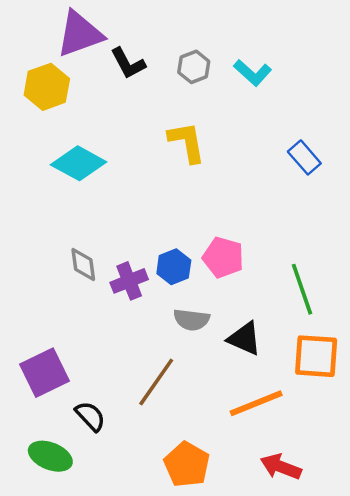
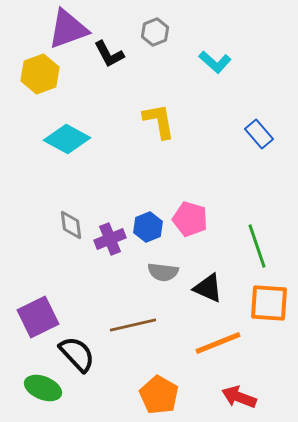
gray hexagon: (194, 67) -> (155, 32), moved
brown line: (156, 382) -> (133, 325), turned 42
black semicircle: (90, 416) -> (77, 354), size x1.4

